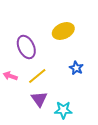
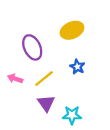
blue star: (76, 68) -> (77, 67), moved

